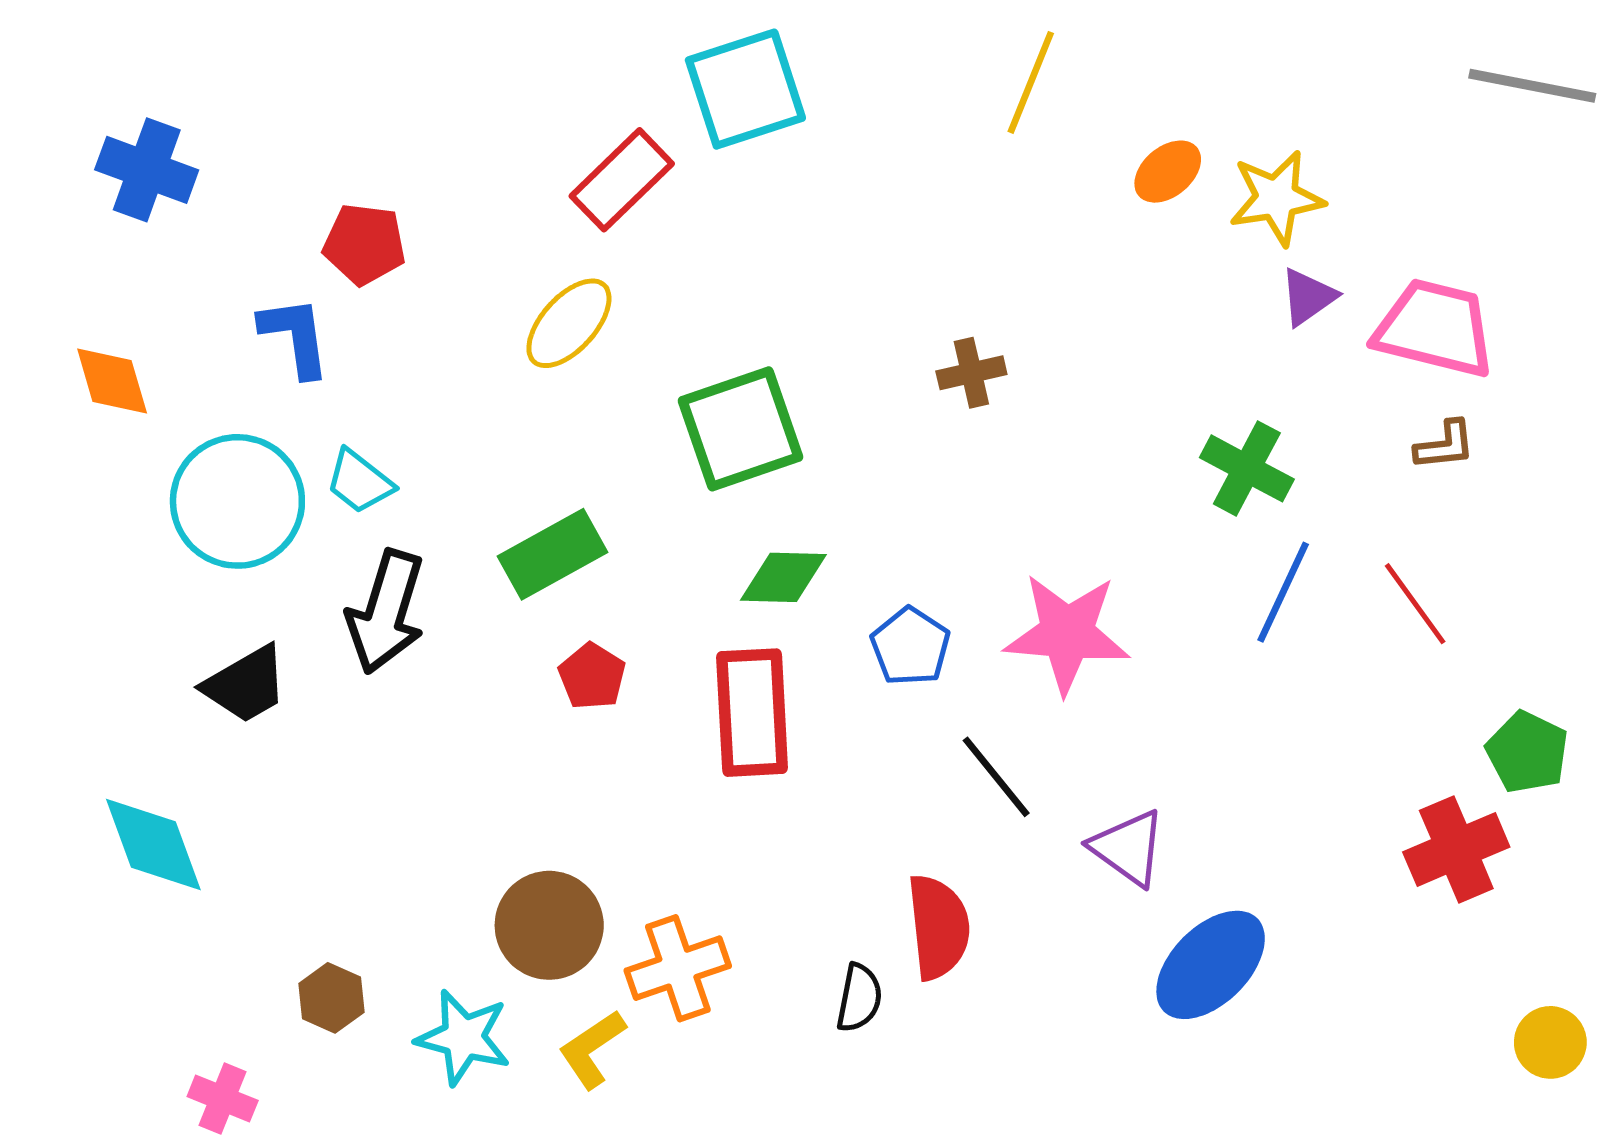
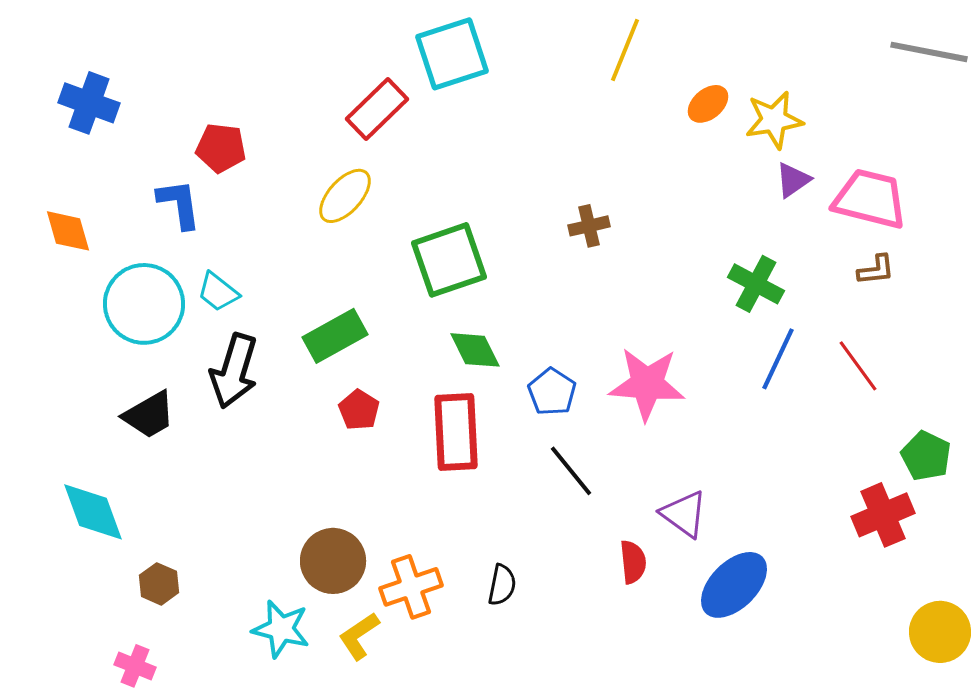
green diamond: (783, 577) -> (475, 350), turned 62
black line: (996, 777) -> (571, 471), moved
red semicircle: (938, 927) -> (633, 562), moved, size x0.7
brown hexagon: (331, 998) -> (159, 584), moved
black semicircle: (859, 998) -> (502, 585), moved
yellow circle: (1550, 1042) -> (940, 632), size x1.4

